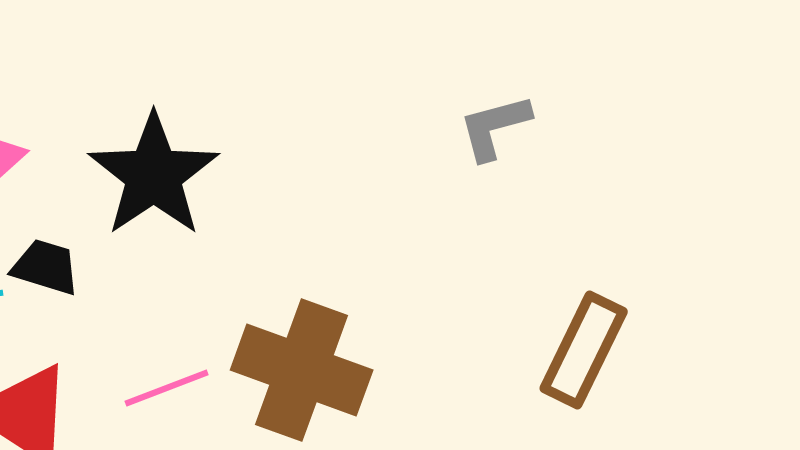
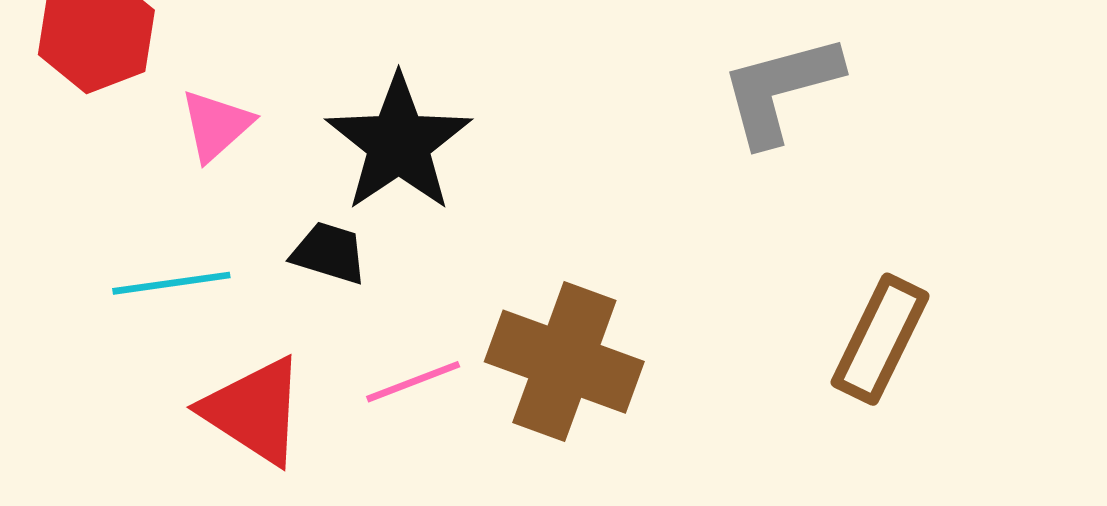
gray L-shape: (495, 127) -> (780, 89), size x1.5
black trapezoid: (46, 267) -> (329, 253), moved

